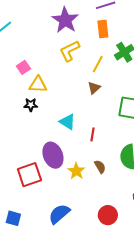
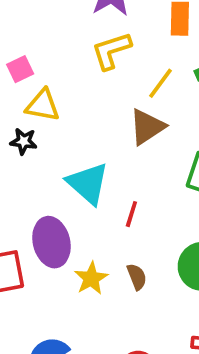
brown triangle: (94, 88) -> (147, 127), size x1.5
cyan triangle: (67, 122) -> (88, 183), size x1.4

